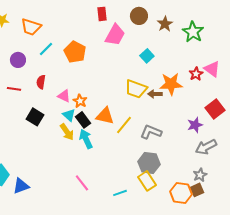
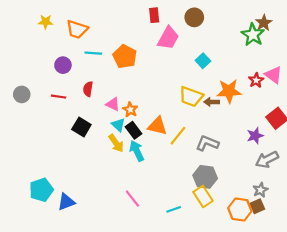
brown star: (165, 24) -> (264, 23), moved
cyan line: (46, 49) -> (93, 53), turned 49

